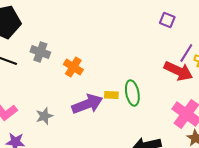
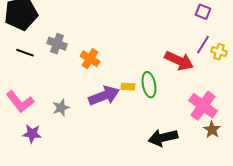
purple square: (167, 20) -> (203, 12), moved
red arrow: (178, 71) -> (179, 61), moved

